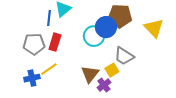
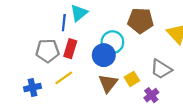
blue circle: (106, 27) -> (104, 55), moved
gray trapezoid: (124, 56) -> (161, 69), moved
blue cross: (32, 78) -> (32, 88), moved
purple cross: (104, 85) -> (151, 95), moved

